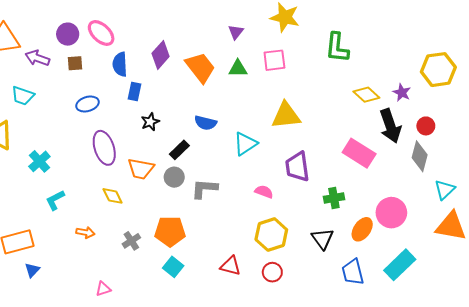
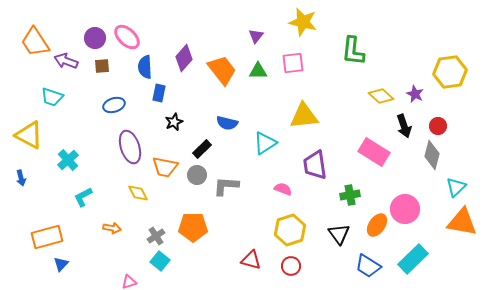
black arrow: (390, 126) -> (404, 126), size x0.7
cyan square: (173, 267) -> (160, 261), moved
blue trapezoid: (353, 272) -> (368, 266), turned -44

